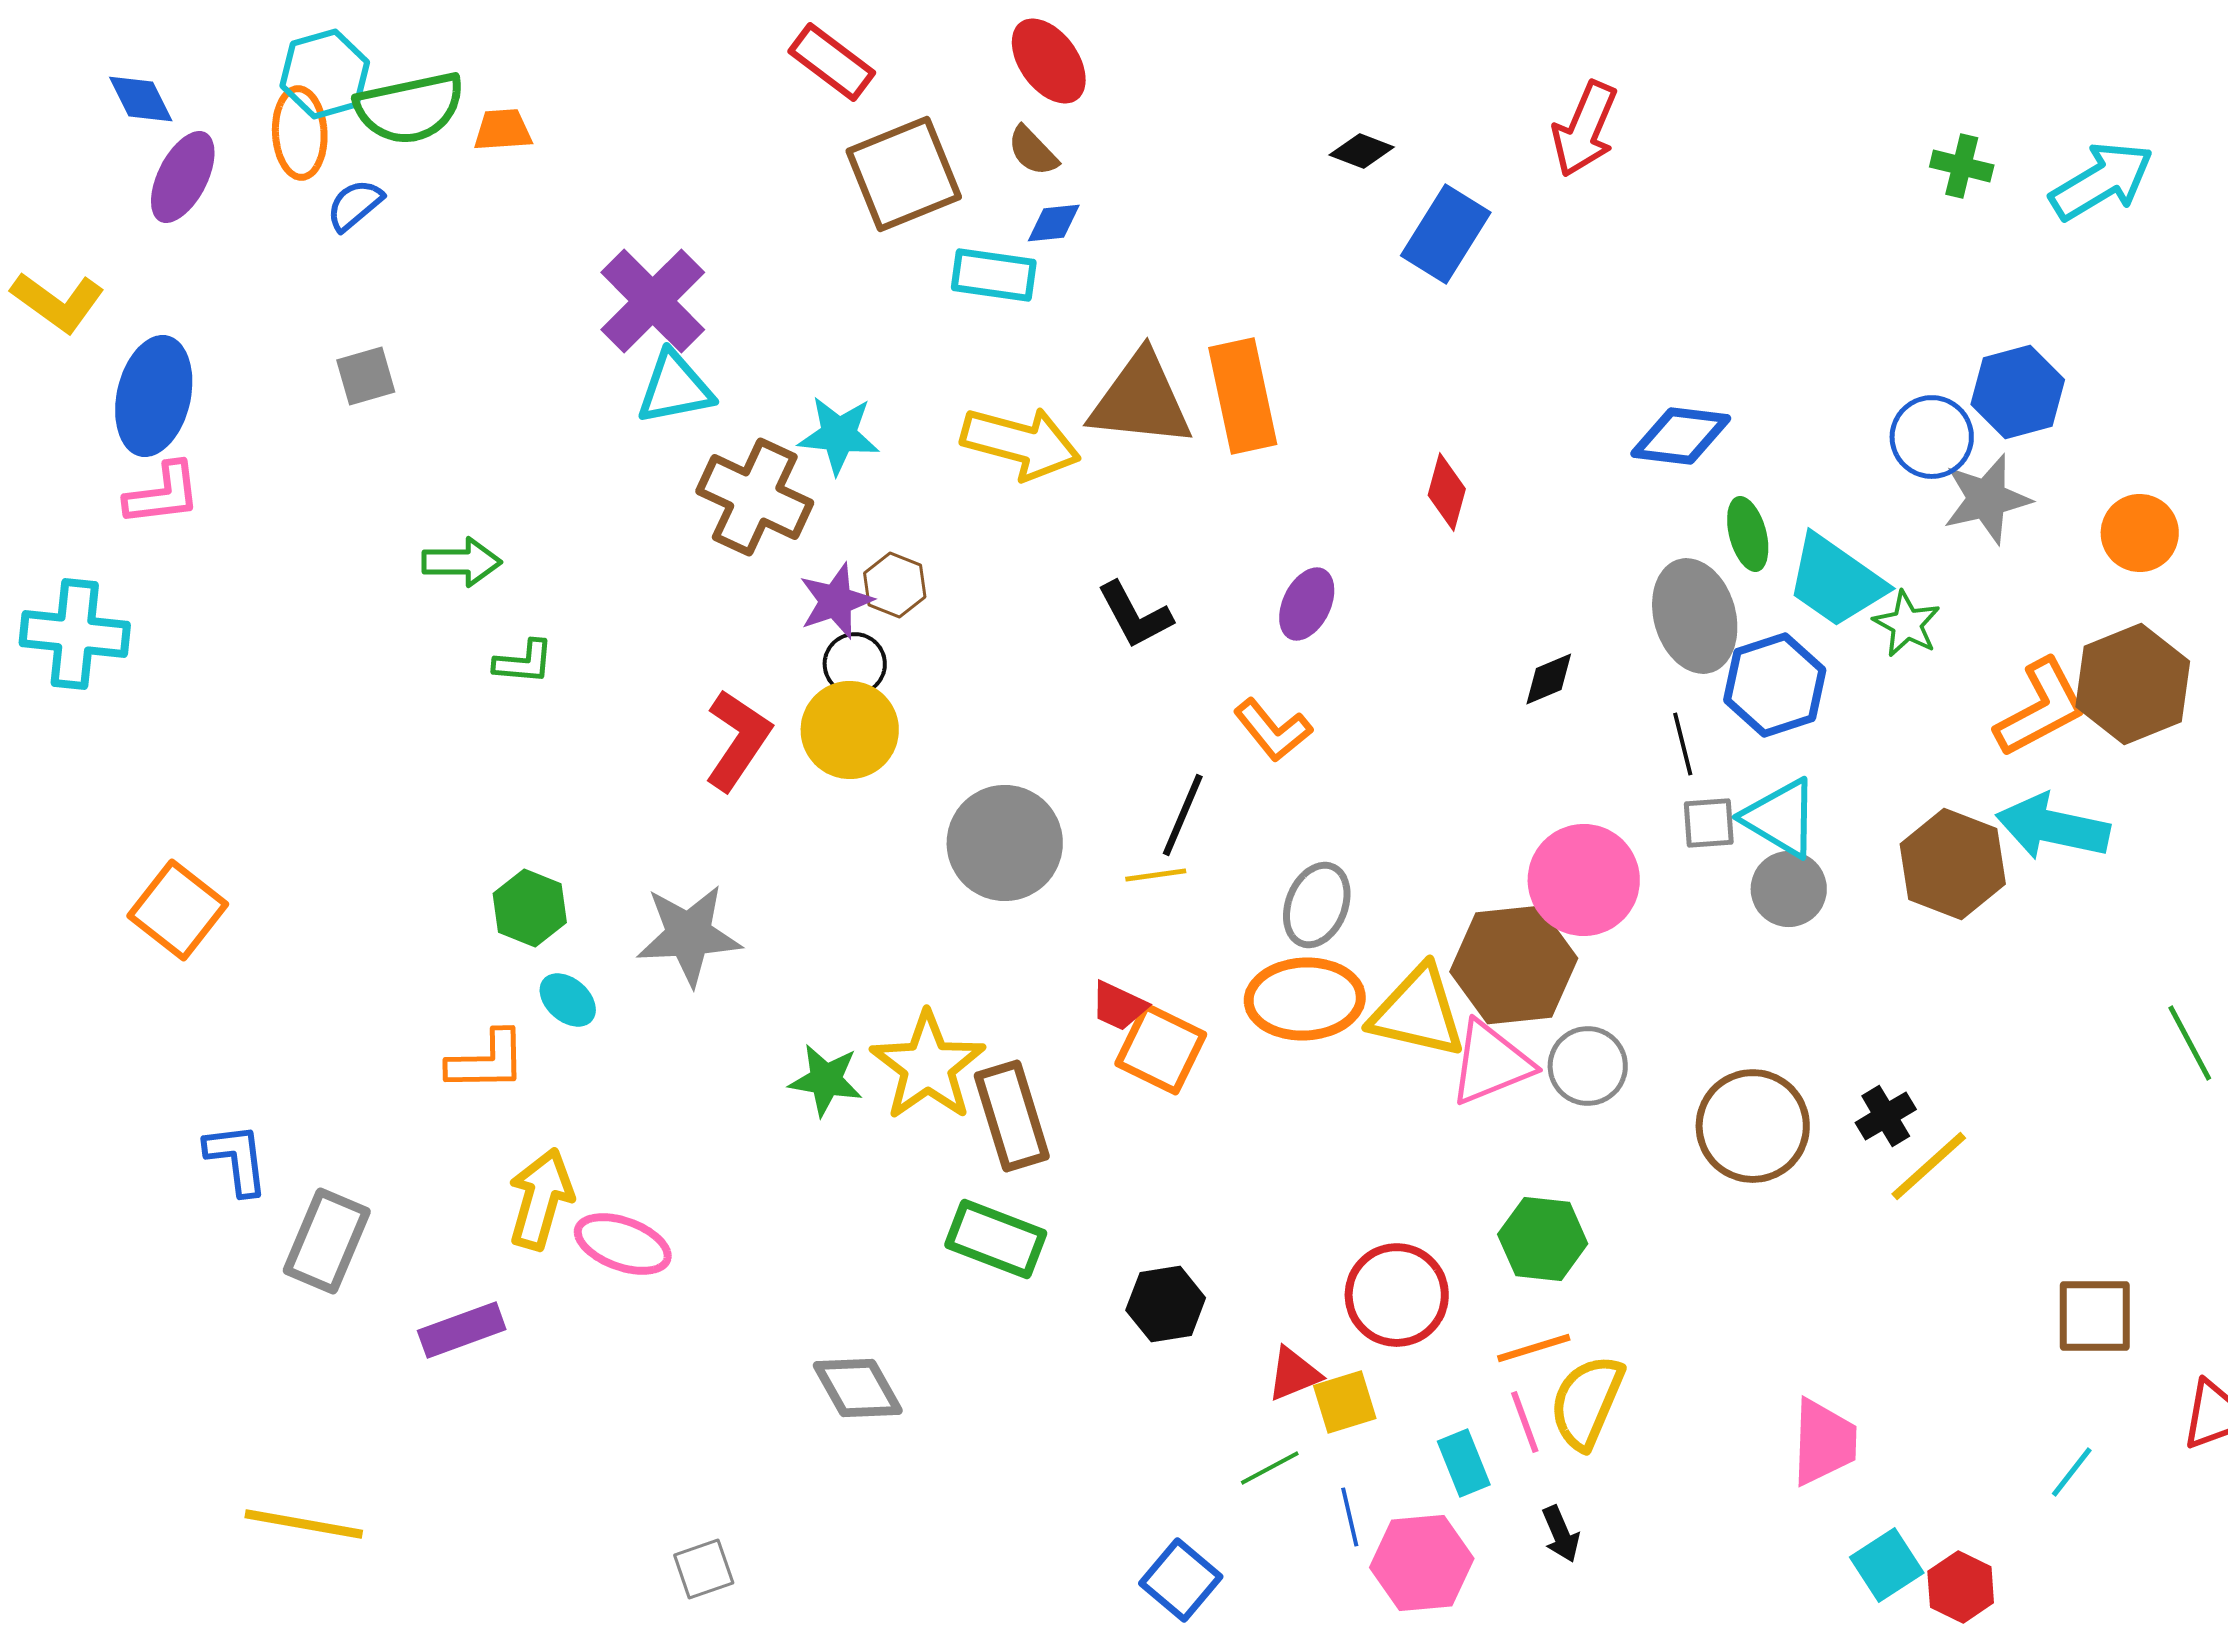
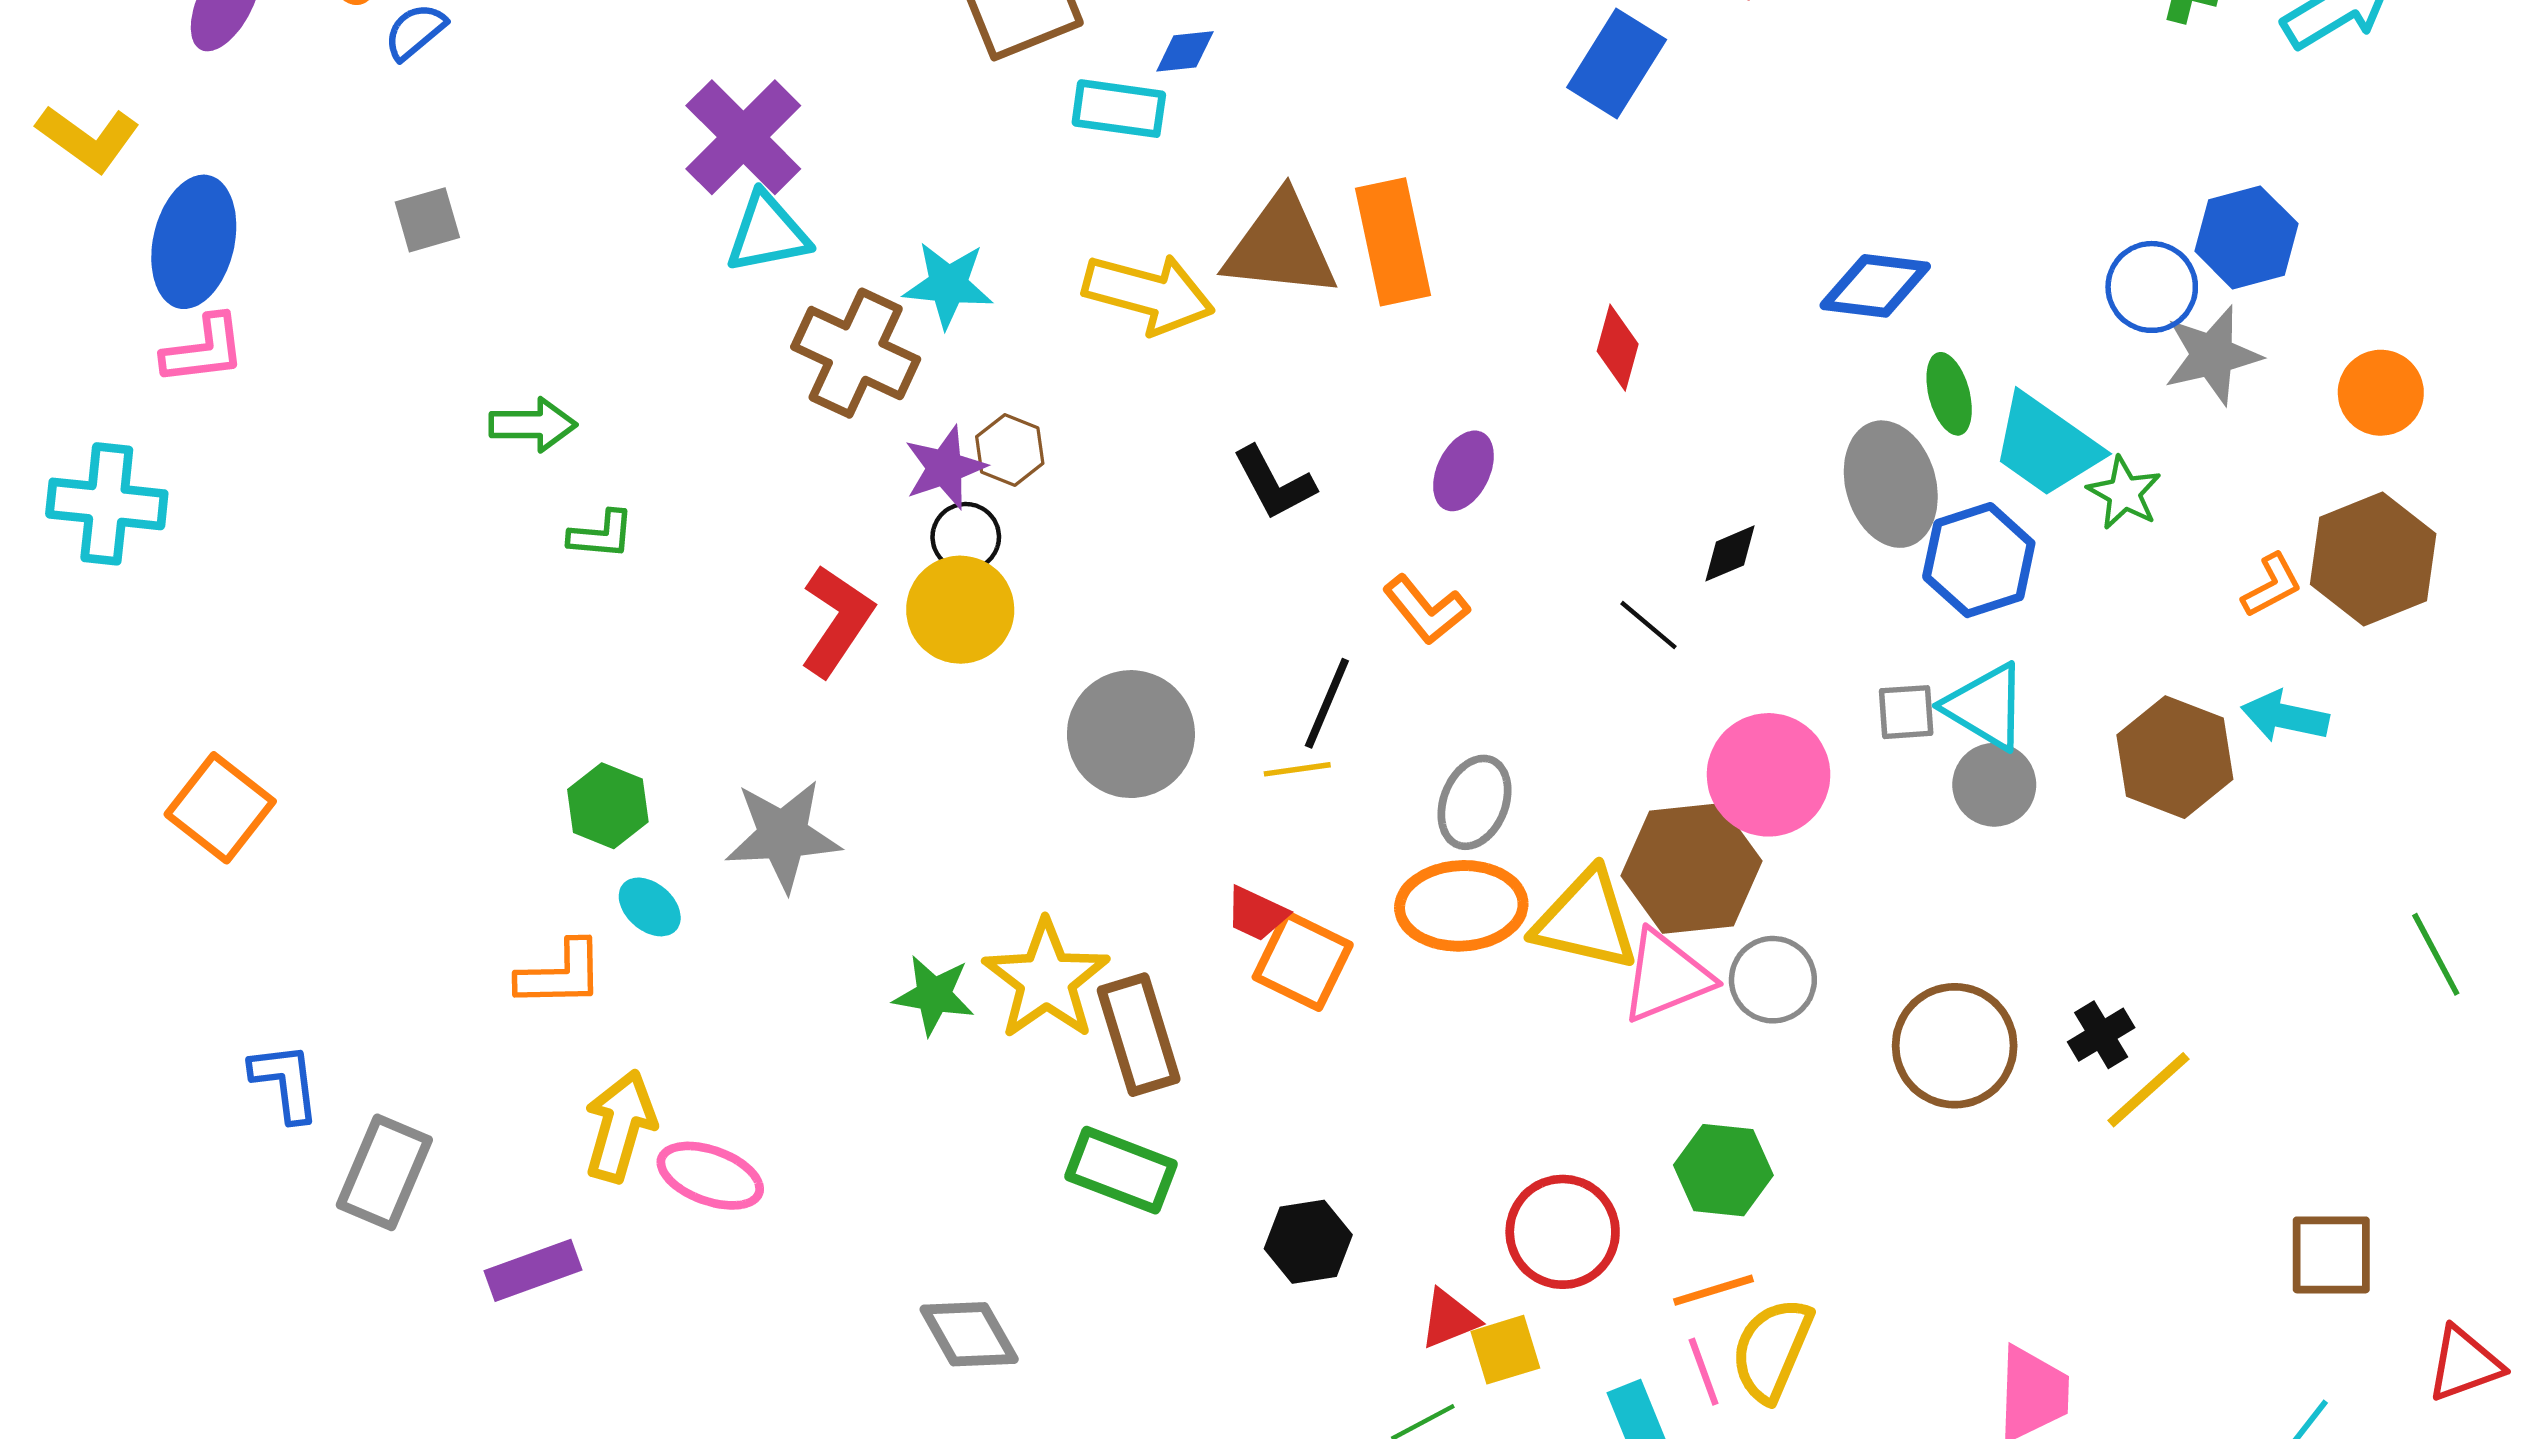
orange L-shape: (2041, 708) -> (2272, 585), size x0.6
black line: (1683, 744) -> (1648, 625), moved, turned -36
cyan arrow: (2053, 827) -> (2285, 716), size x0.7

